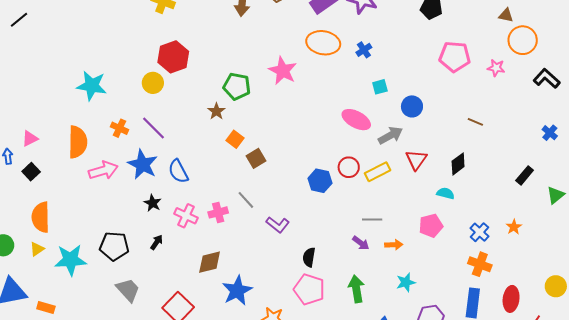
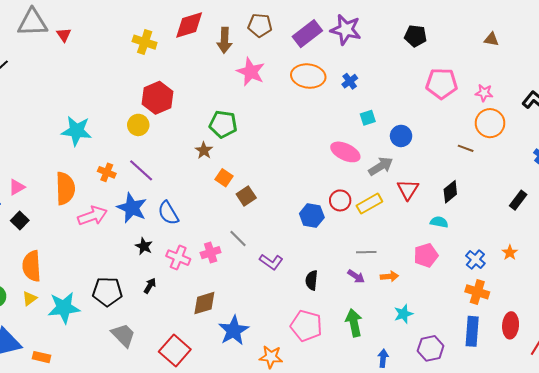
orange circle: (523, 40) -> (490, 123), moved
pink star: (283, 71) -> (251, 72), moved
black semicircle: (309, 257) -> (312, 280), moved

